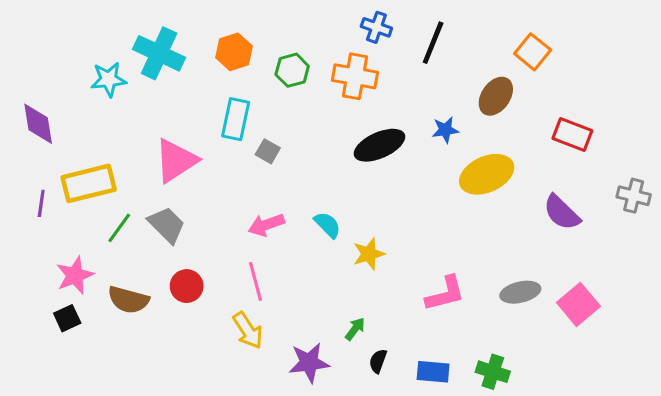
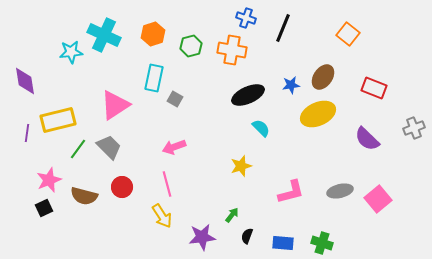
brown ellipse: (496, 96) -> (323, 77), moved
gray cross: (634, 196) -> (414, 128), turned -35
cyan semicircle: (327, 225) -> (261, 128), moved

